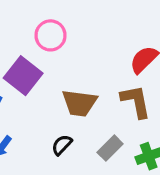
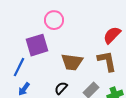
purple square: (23, 76) -> (37, 45), turned 35

